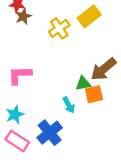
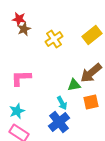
yellow rectangle: (89, 16) -> (92, 35), moved
orange square: (94, 94) -> (91, 102), moved
blue cross: (50, 133) -> (59, 122), moved

